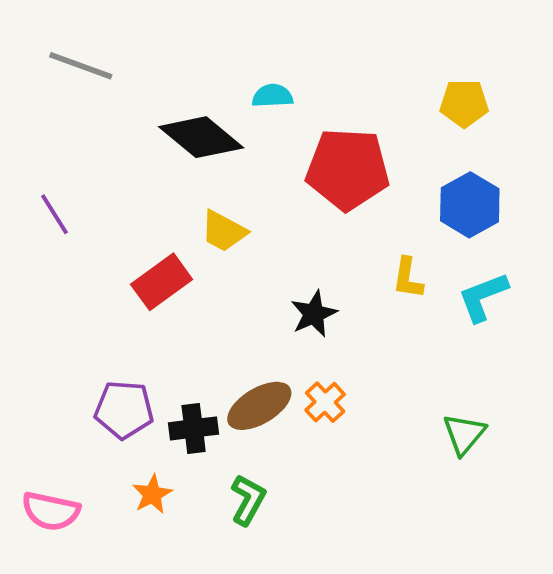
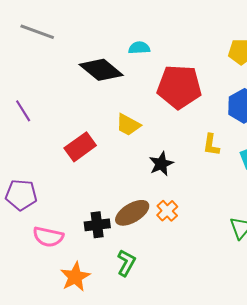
yellow trapezoid: (224, 231) -> (128, 125), moved
purple pentagon: (124, 410) -> (21, 195), moved
orange star: (152, 494) -> (75, 277), moved, size x1.4
pink semicircle: (51, 511) -> (48, 237), moved

